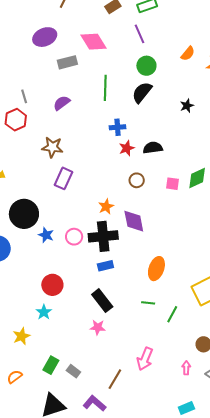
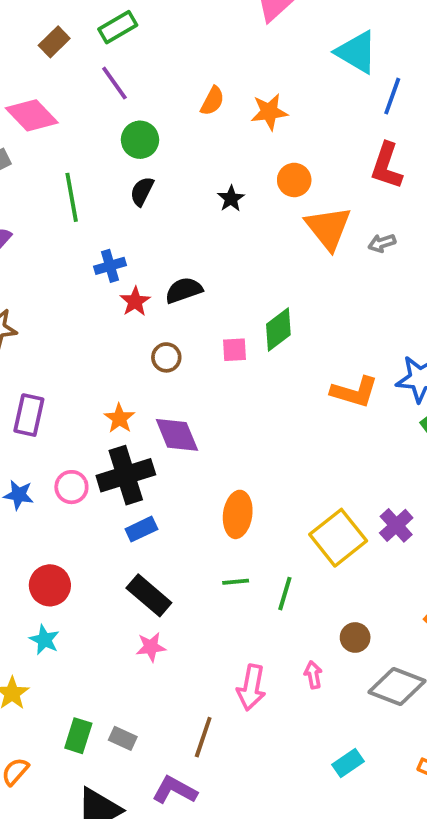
black semicircle: (142, 92) -> (142, 191), size x0.7
purple rectangle: (63, 178) -> (29, 415), moved
pink arrow: (186, 368) -> (313, 675), moved

